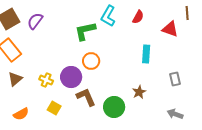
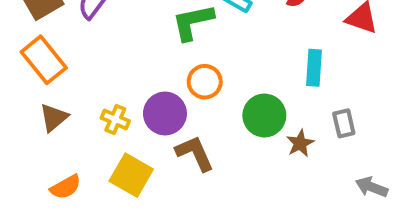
gray rectangle: (175, 79) -> (344, 123), moved
green circle: (114, 107) -> (264, 115), moved
yellow square: (54, 108) -> (131, 175), size x1.5

